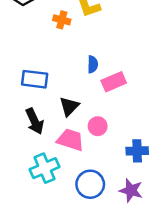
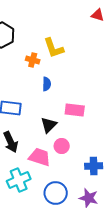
blue semicircle: (93, 64) -> (47, 84), moved
pink rectangle: (114, 82) -> (75, 110), turned 30
black triangle: (69, 106) -> (49, 125), moved

